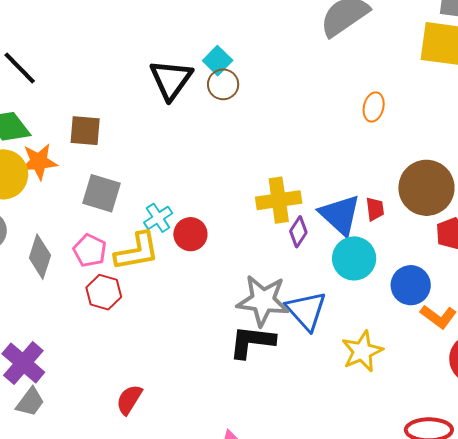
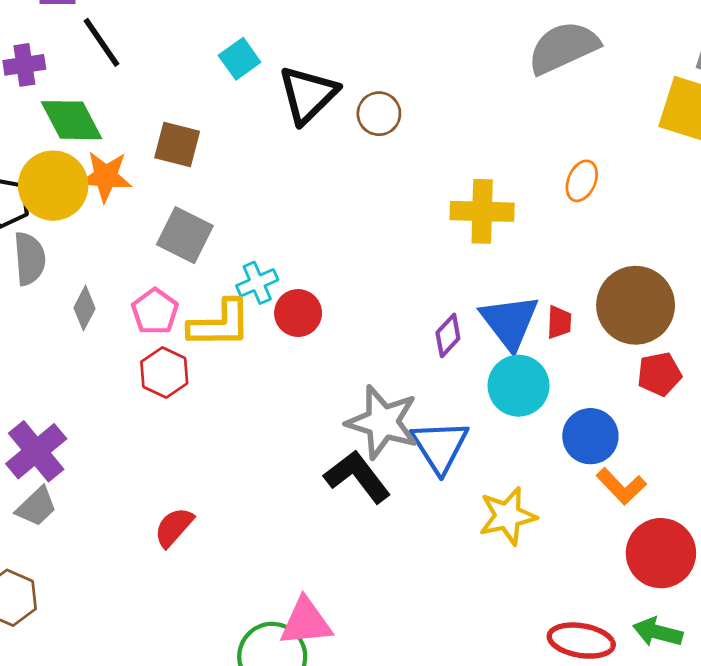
cyan square: (218, 61) -> (240, 59), moved
yellow cross: (279, 200) -> (482, 211), moved
gray diamond: (40, 257) -> (85, 308), size x0.7
black L-shape: (252, 342) -> (357, 477), turned 36

